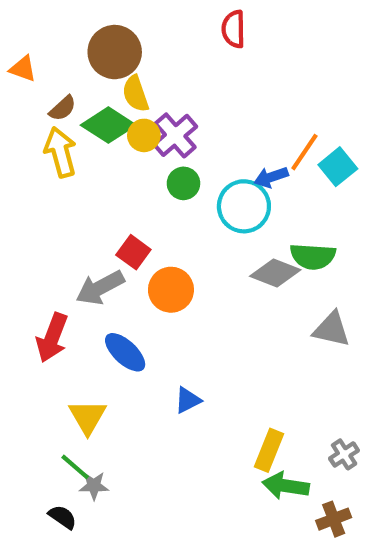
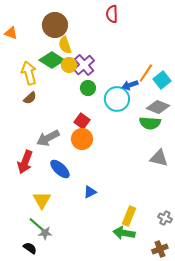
brown semicircle: (63, 108) -> (30, 98), moved
red square: (133, 252) -> (82, 121), moved
gray diamond: (275, 273) -> (158, 107), moved
gray cross: (344, 454) -> (165, 218), turned -32
green arrow: (286, 486) -> (124, 233), moved

